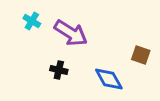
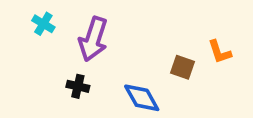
purple arrow: (71, 33) -> (93, 39), turned 76

